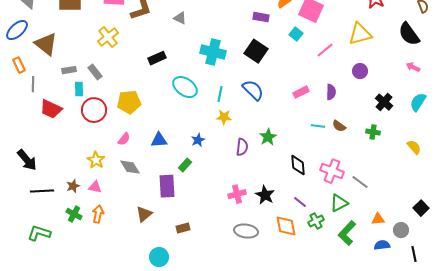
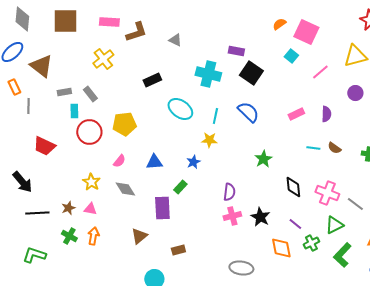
purple rectangle: (261, 17) -> (236, 51), moved
red trapezoid: (51, 109) -> (44, 146), moved
yellow star: (224, 117) -> (209, 140), moved
purple semicircle: (242, 147) -> (229, 192), moved
gray ellipse: (246, 231) -> (241, 268), moved

